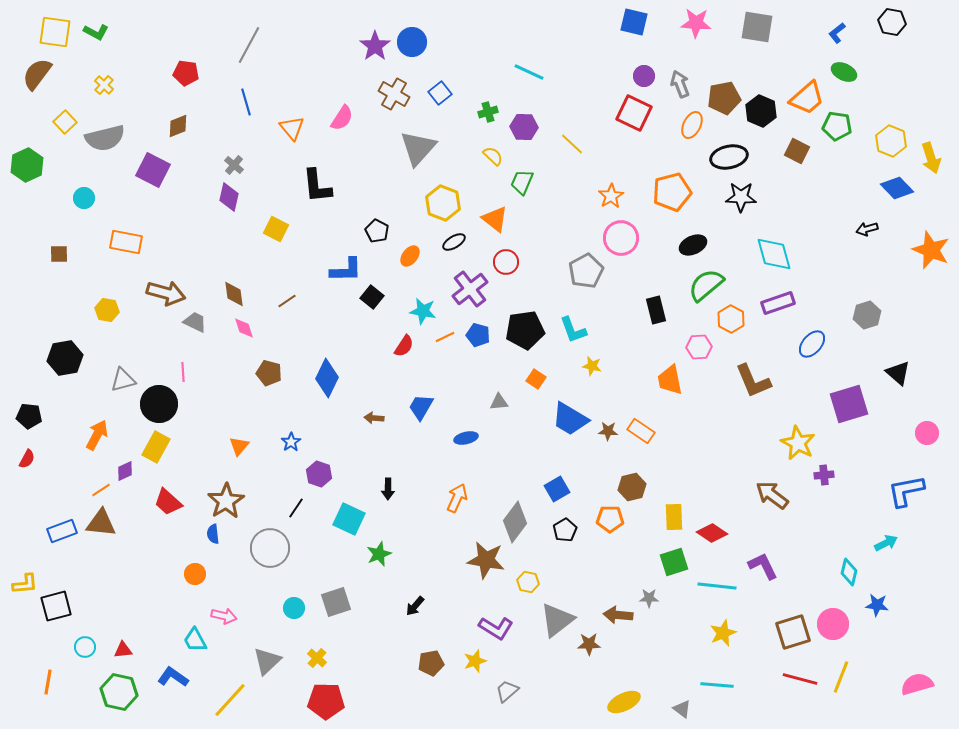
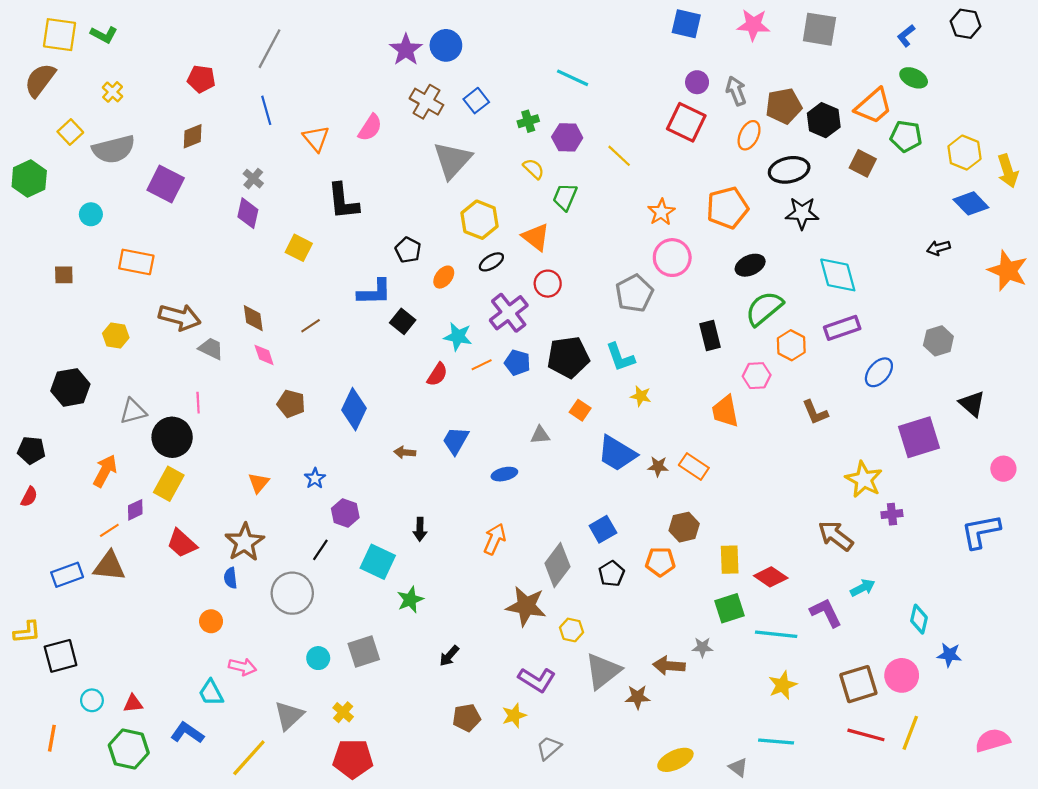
brown L-shape: (753, 381) -> (815, 412), size x0.7
cyan arrow: (886, 543) -> (863, 588), moved

